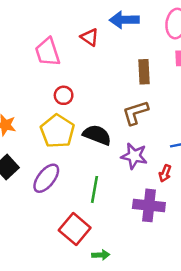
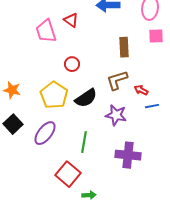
red triangle: (90, 37) -> (71, 20), moved
red circle: (64, 95) -> (72, 64), moved
black semicircle: (97, 135) -> (86, 98), turned 125
red arrow: (165, 173) -> (141, 90), moved, turned 96

